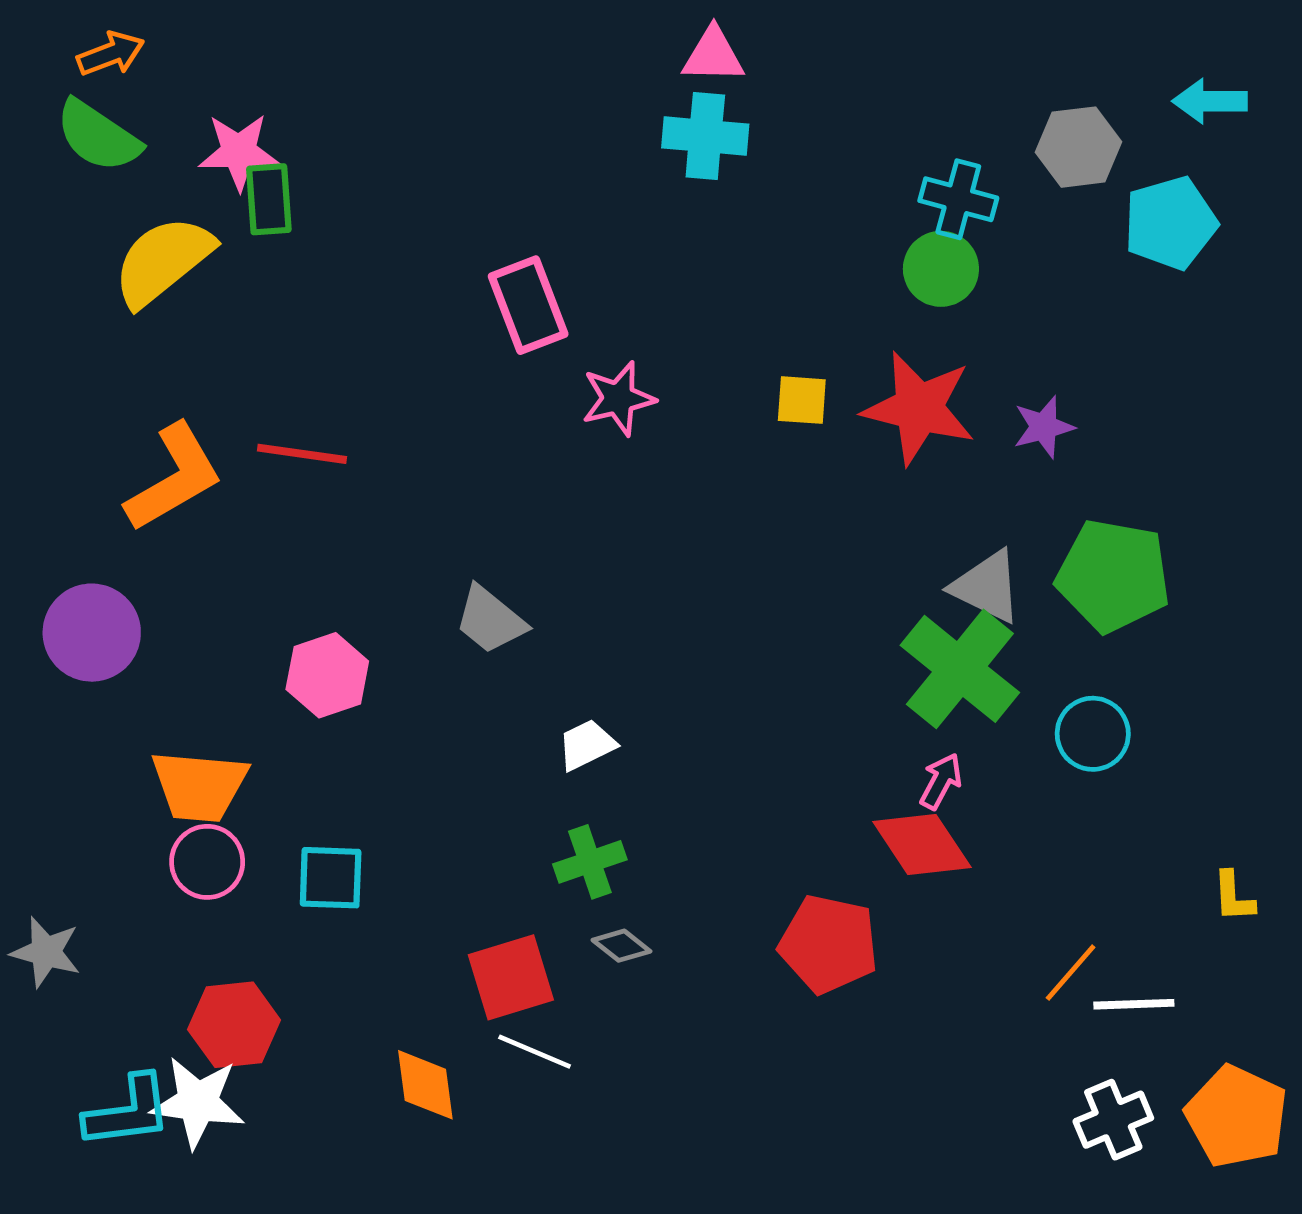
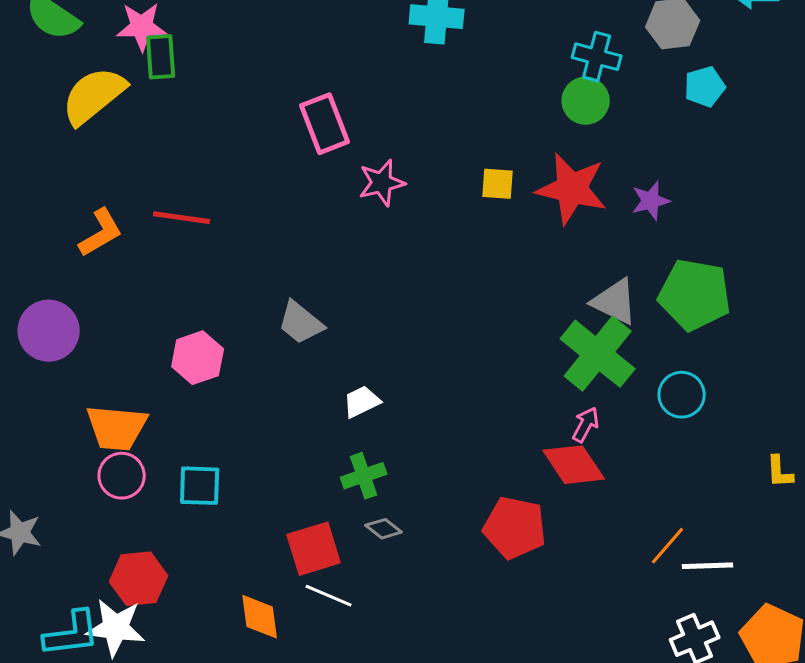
cyan pentagon: (1170, 223) -> (705, 87), moved, size x0.7
orange L-shape: (174, 478) -> (101, 233), size x0.7
yellow L-shape: (1233, 897) -> (780, 472), moved

